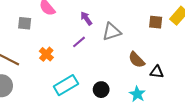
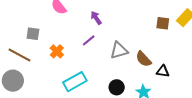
gray square: (25, 23) -> (33, 34), moved
gray triangle: (112, 32) -> (119, 50), moved
black circle: (101, 90) -> (117, 87), moved

